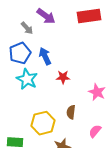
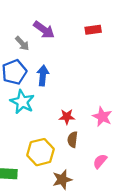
red rectangle: (89, 16) -> (93, 30), size x0.6
blue arrow: (45, 56) -> (43, 75), turned 30
red star: (63, 77) -> (67, 117), moved

